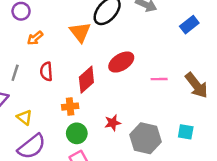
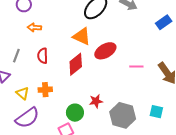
orange triangle: (80, 32) -> (82, 36), moved, turned -30
orange arrow: (35, 38) -> (34, 27), turned 40
orange cross: (70, 107) -> (45, 90), moved
green circle: (77, 133) -> (75, 113), moved

